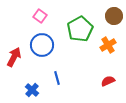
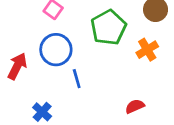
blue line: (57, 78) -> (77, 79), moved
red semicircle: (108, 81) -> (135, 106), moved

